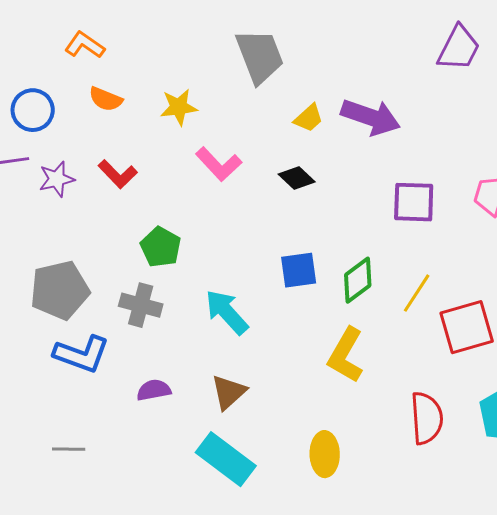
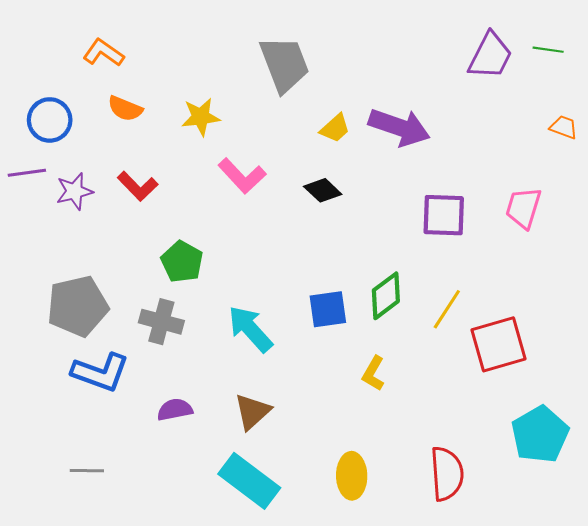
blue square: (299, 270) -> (328, 309), moved
yellow L-shape: (346, 355) -> (373, 373), size x0.6
red semicircle: (427, 418) -> (447, 474), moved

